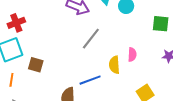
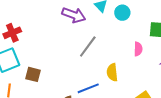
pink semicircle: (132, 55) -> (138, 49), moved

